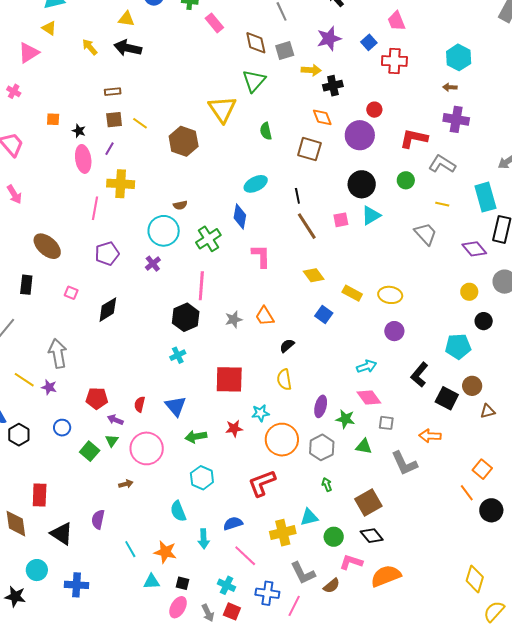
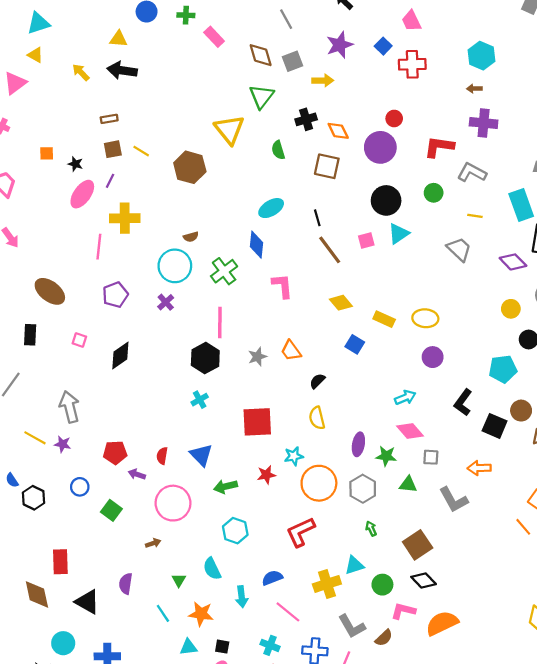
black cross: (333, 86) -> (306, 119), moved
pink ellipse: (83, 159) -> (82, 194), turned 48
green triangle: (112, 441) -> (179, 580), moved

